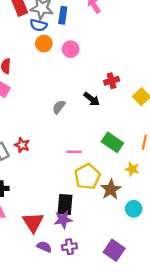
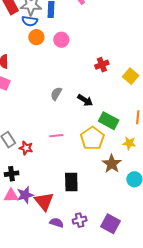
black arrow: (92, 99) -> (85, 100), moved
red star: (22, 145) -> (26, 148), moved
pink line: (74, 152) -> (56, 136), moved
yellow pentagon: (87, 176) -> (92, 138), moved
purple star: (63, 220) -> (25, 195), moved
purple square: (114, 250) -> (110, 224), moved

